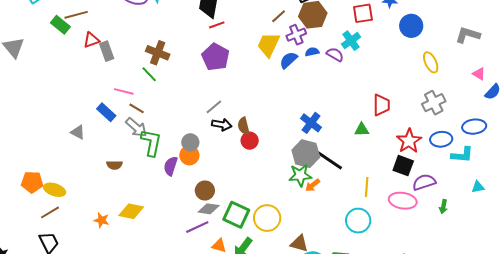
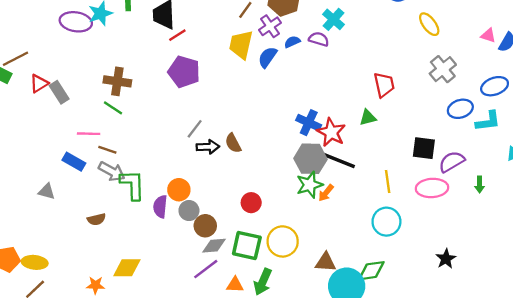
pink triangle: (479, 74) -> (488, 35), moved
red circle: (250, 141) -> (251, 203), moved
red star: (409, 141) -> (331, 132), moved
gray circle: (190, 142) -> (189, 211), moved

